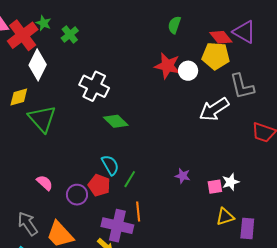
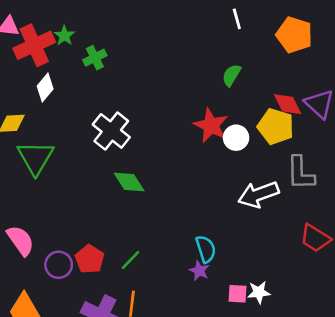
white diamond: (38, 65) -> (45, 87), size x0.7
cyan semicircle: (110, 165) -> (206, 249), moved
pink semicircle: (45, 183) -> (20, 240), size x1.4

